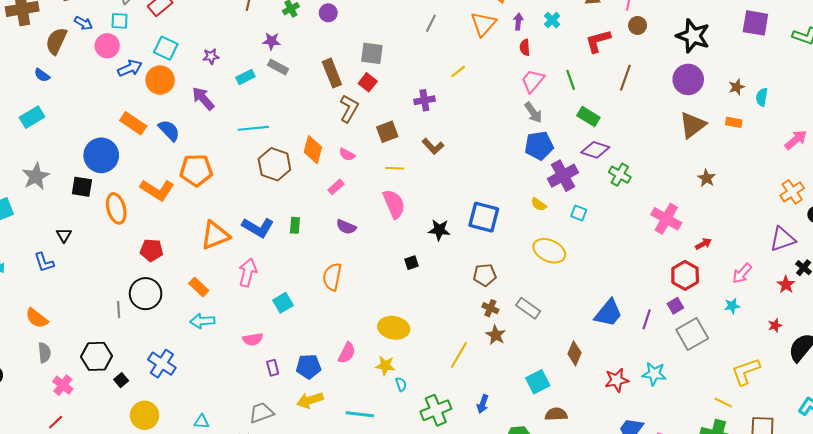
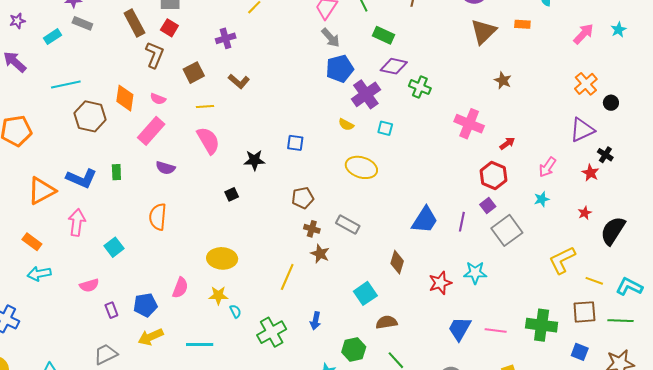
pink rectangle: (336, 187) -> (151, 131), size x1.8
blue square: (484, 217) -> (295, 143), size x0.6
yellow line: (723, 403) -> (594, 281), moved

